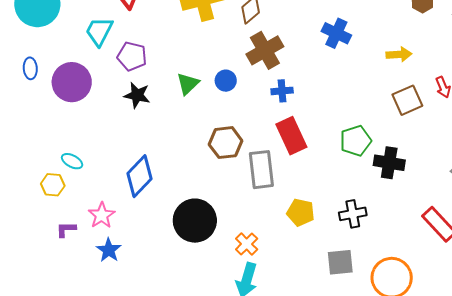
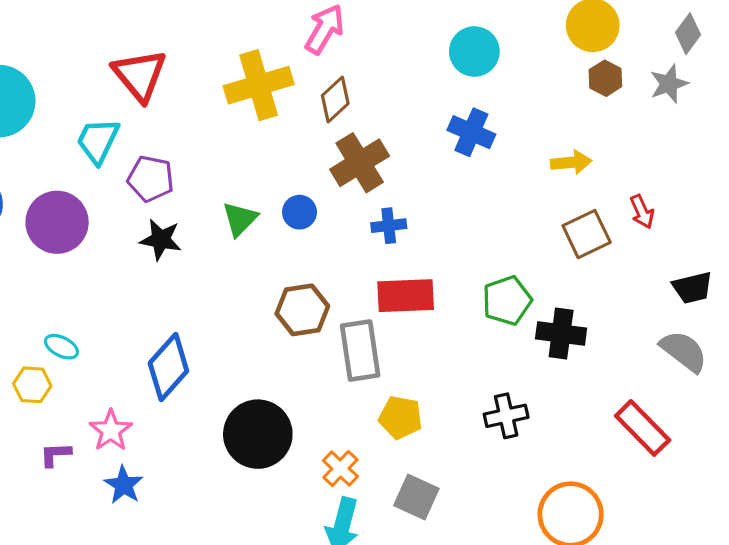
red rectangle: (291, 136) -> (406, 296), turned -66
yellow pentagon: (301, 212) -> (400, 418), moved
gray square: (340, 262) -> (416, 497), moved, turned 32

